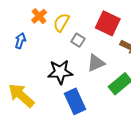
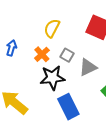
orange cross: (39, 16) -> (42, 54), moved
gray square: (78, 40) -> (67, 55), moved

